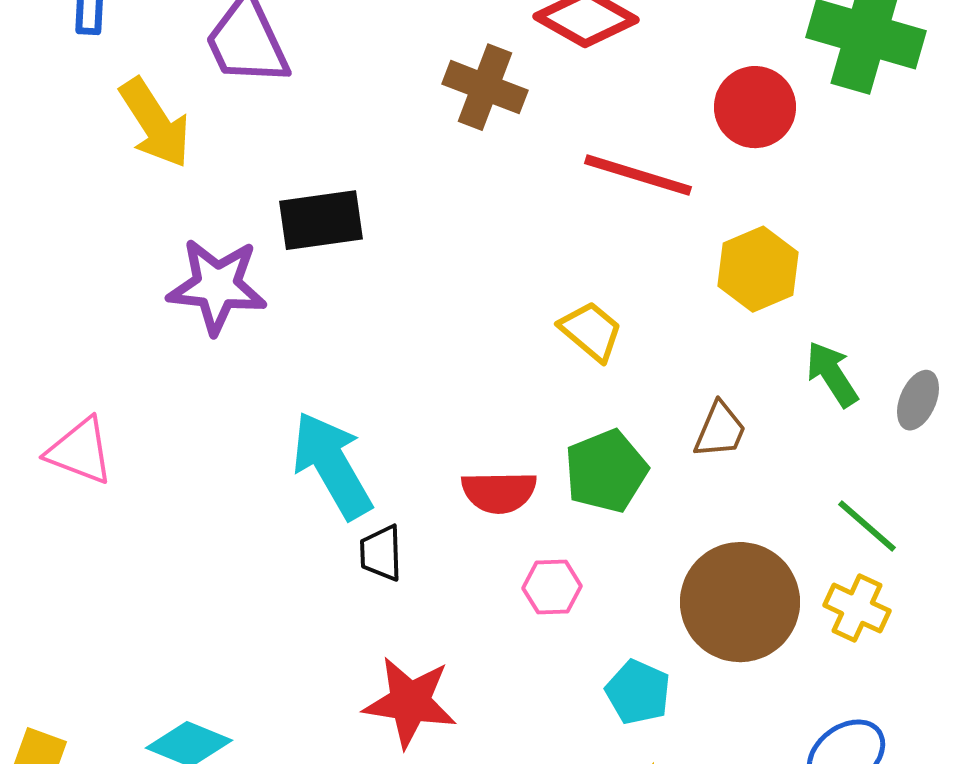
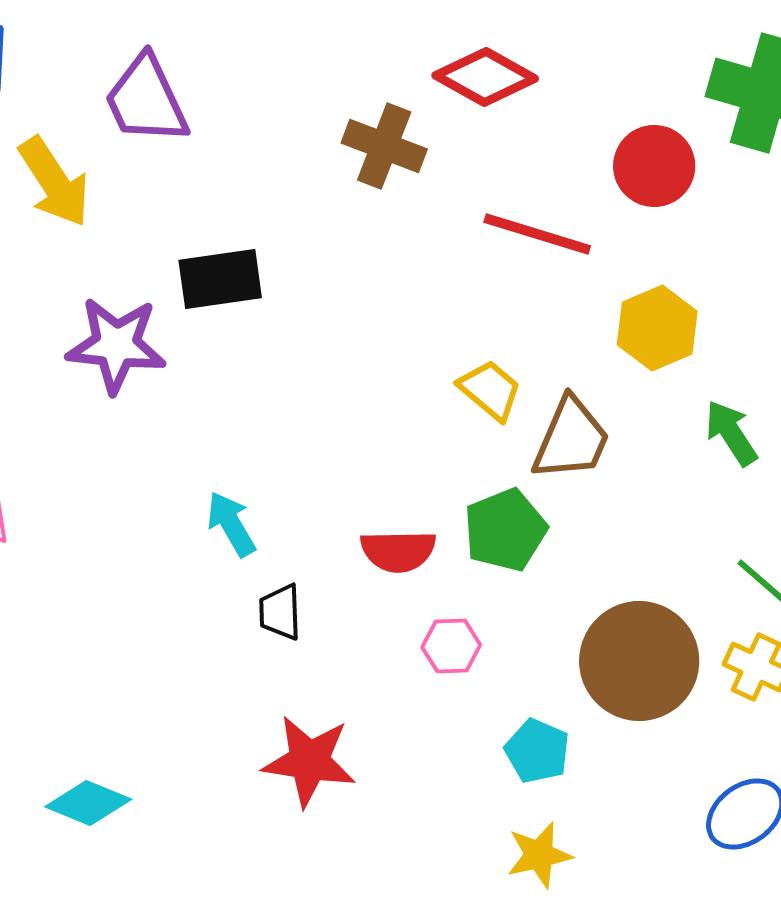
brown trapezoid: (720, 430) -> (571, 439), moved, size x1.5
cyan arrow: (332, 465) -> (231, 524), size x0.6

